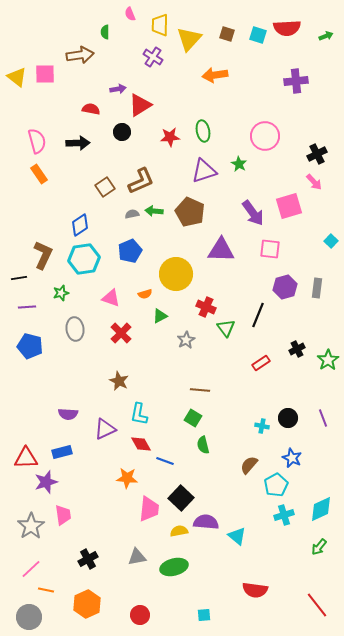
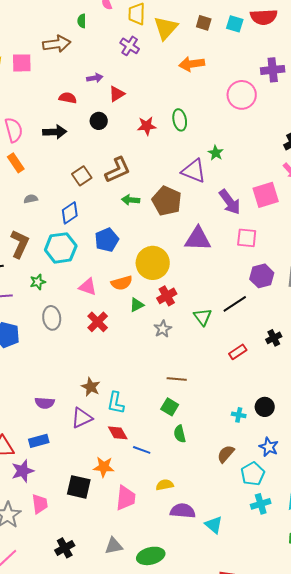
red triangle: (140, 105) -> (117, 94), size x0.7
pink circle: (265, 136) -> (242, 95), moved
purple triangle: (204, 171) -> (194, 171), moved, turned 40
gray semicircle: (132, 214) -> (31, 199), moved
blue diamond: (80, 225) -> (70, 213), moved
orange semicircle: (145, 294) -> (122, 283), size x1.5
red cross: (206, 307) -> (167, 296), moved, turned 36
black line: (258, 315) -> (235, 304), turned 35
brown star: (119, 381) -> (91, 387), moved
black square: (181, 498) -> (79, 487), moved, turned -30
yellow semicircle: (179, 531) -> (165, 485), moved

